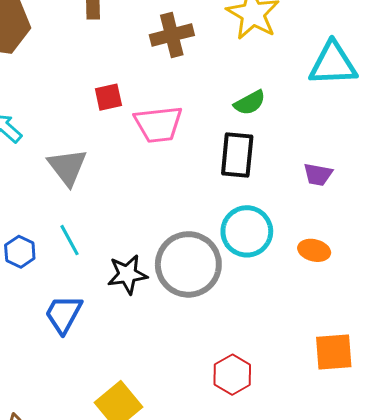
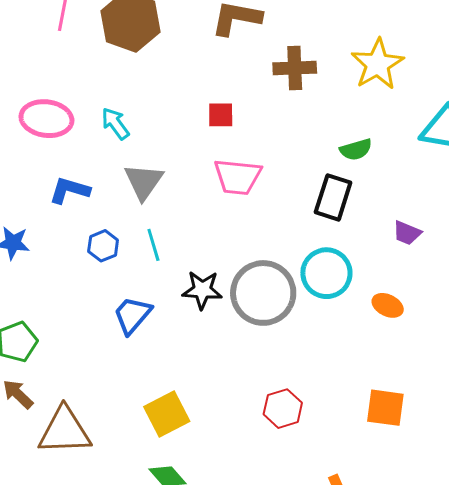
pink trapezoid: (158, 124) -> (238, 177), moved
gray triangle: (67, 167) -> (144, 182), moved

